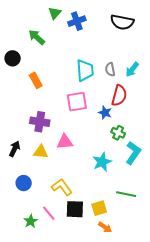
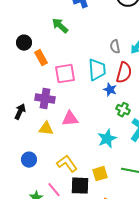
green arrow: (37, 37) -> (60, 26), moved
black circle: (13, 58) -> (24, 43), moved
cyan trapezoid: (85, 70) -> (97, 70), moved
pink square: (77, 102) -> (65, 74), moved
black arrow: (15, 149) -> (20, 112), moved
yellow square: (99, 208) -> (100, 174), moved

